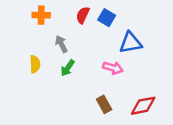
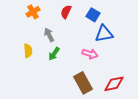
orange cross: (41, 15) -> (33, 12), turned -32
blue square: (107, 18) -> (93, 15), moved
brown rectangle: (104, 104) -> (83, 83), size x1.5

